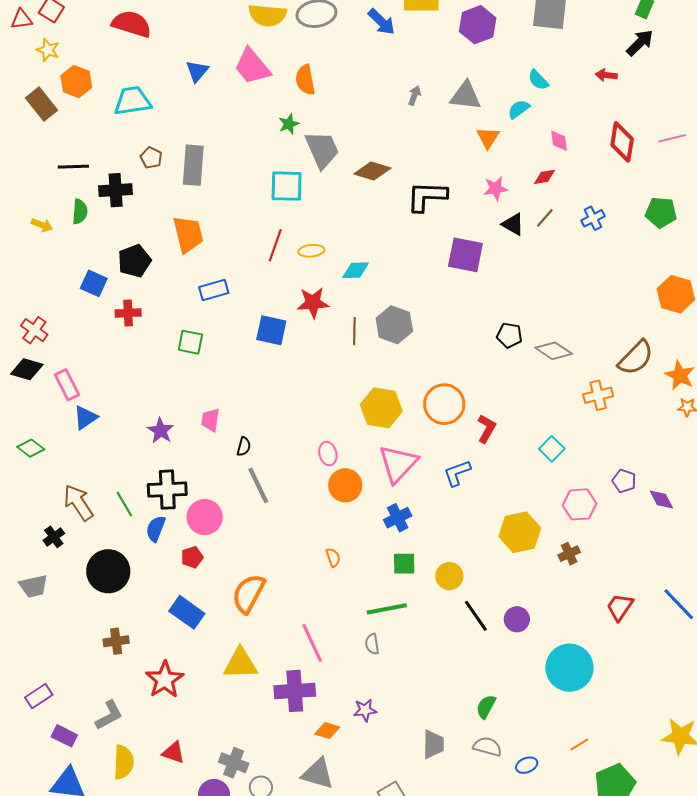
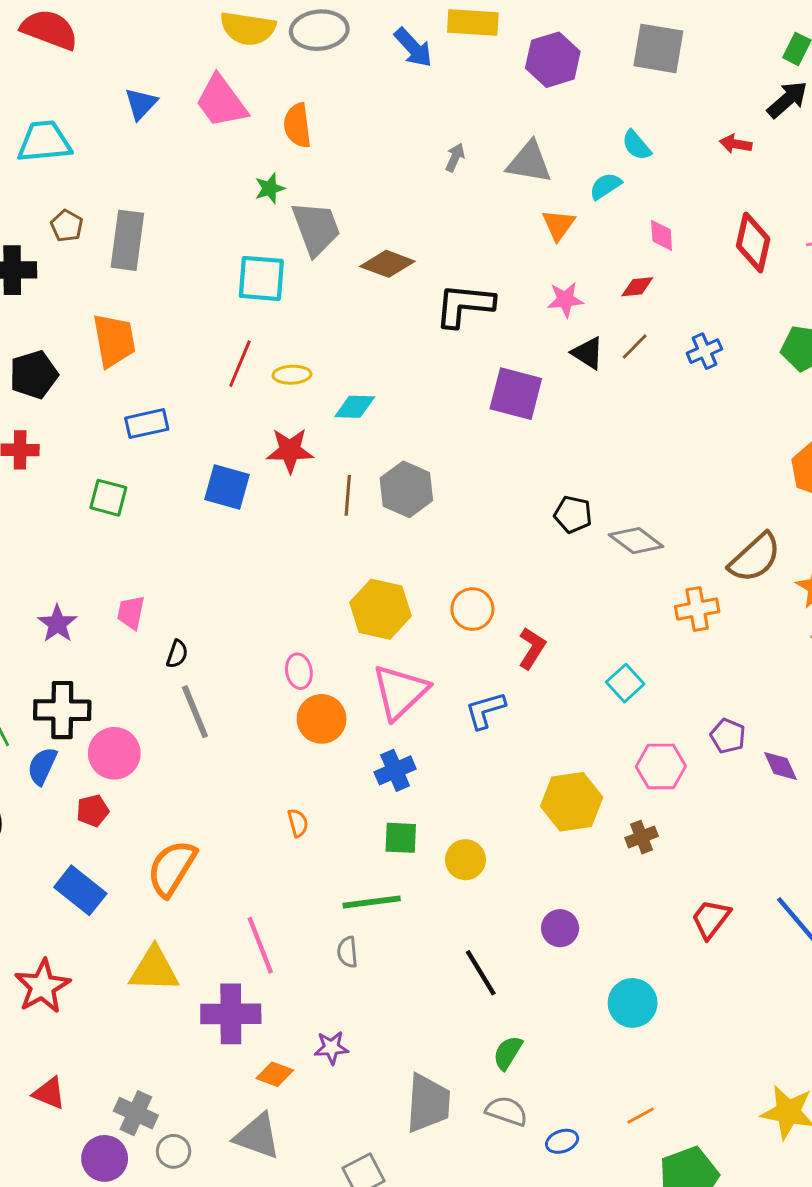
orange circle: (444, 404) -> (472, 609), size x0.7
black line: (476, 616) -> (481, 973), moved
cyan circle: (569, 668) -> (633, 1003), size x0.7
gray trapezoid: (433, 744) -> (428, 1103), size x1.4

